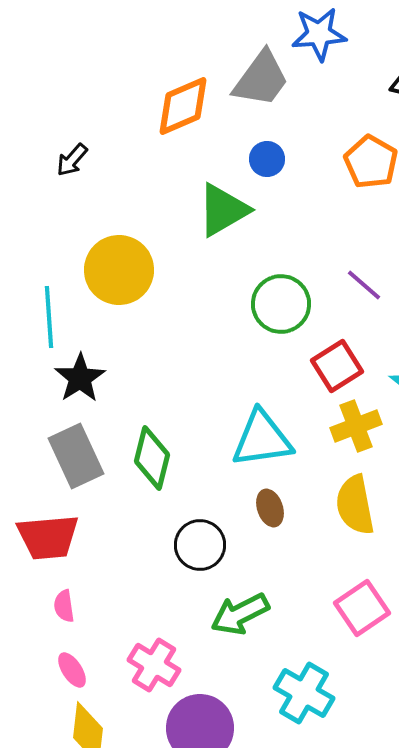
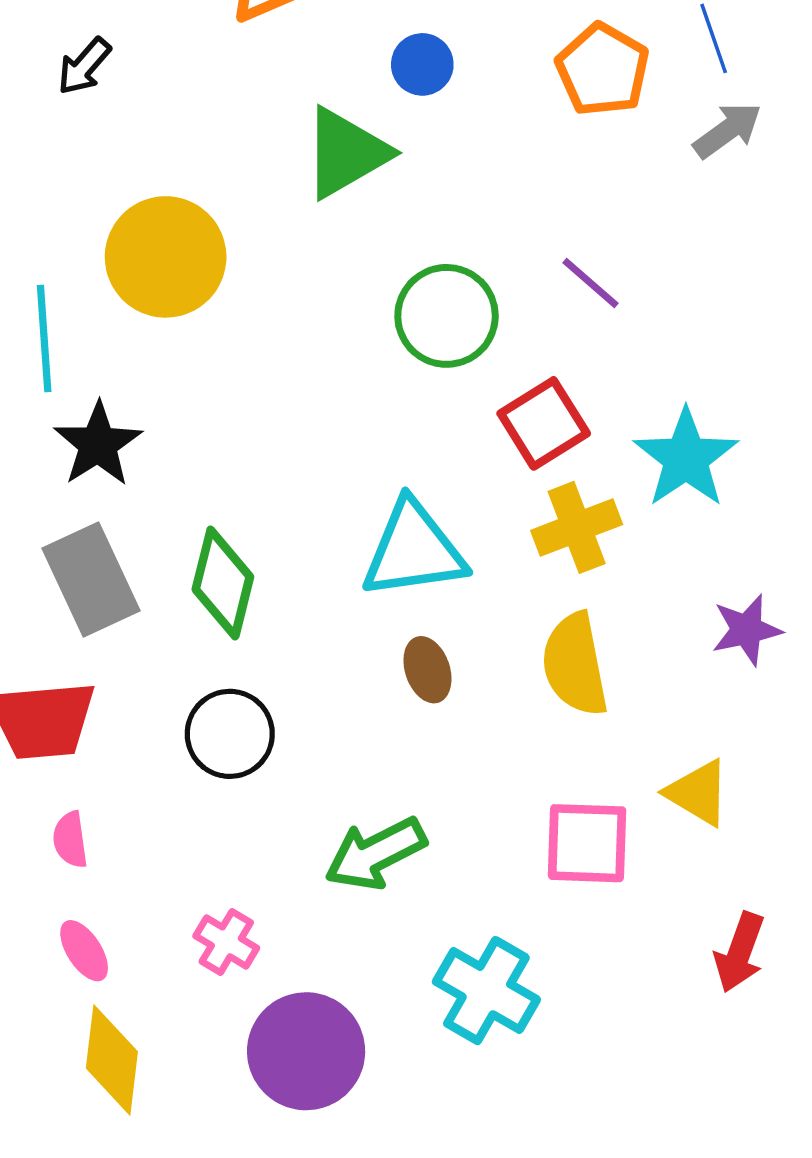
black circle: (200, 545) -> (230, 734), moved
pink square: (362, 608) -> (587, 843), turned 36
pink cross: (154, 665) -> (226, 942), size x0.7

